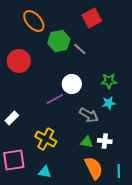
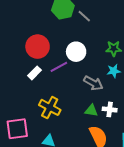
red circle: (19, 61) -> (38, 47), moved
white rectangle: (12, 118) -> (34, 73), moved

